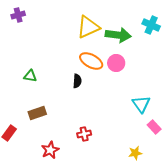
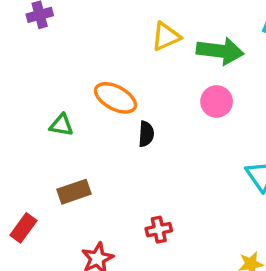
yellow triangle: (88, 27) -> (166, 37), size x0.7
orange ellipse: (91, 61) -> (115, 98), moved

